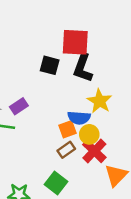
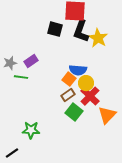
yellow star: (99, 101) -> (98, 38), moved
orange square: (67, 129) -> (69, 79), turned -32
green square: (56, 183) -> (74, 112), moved

